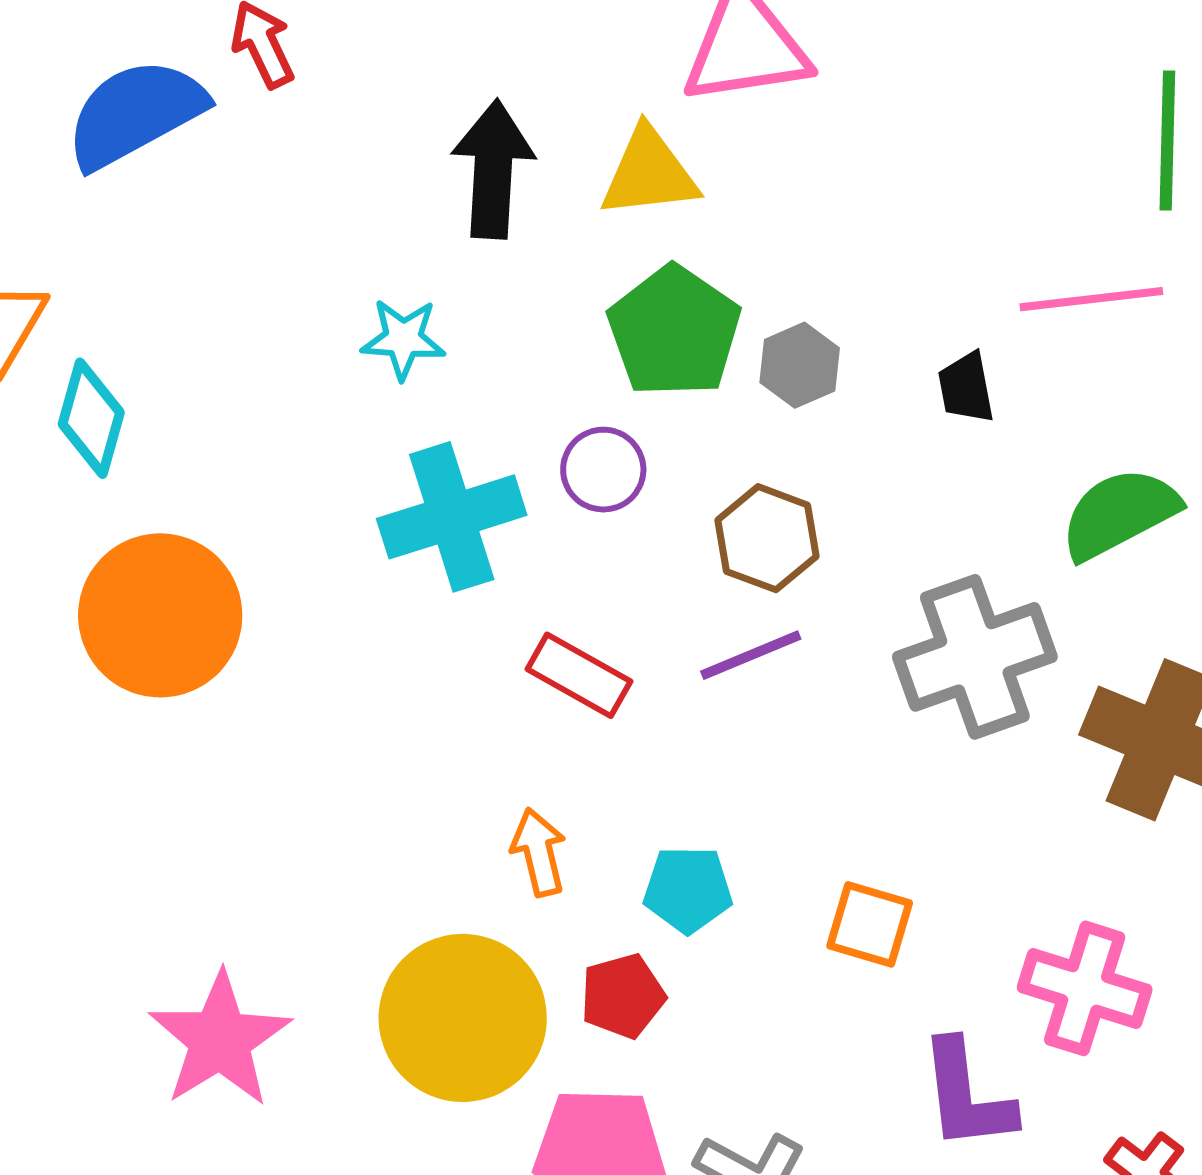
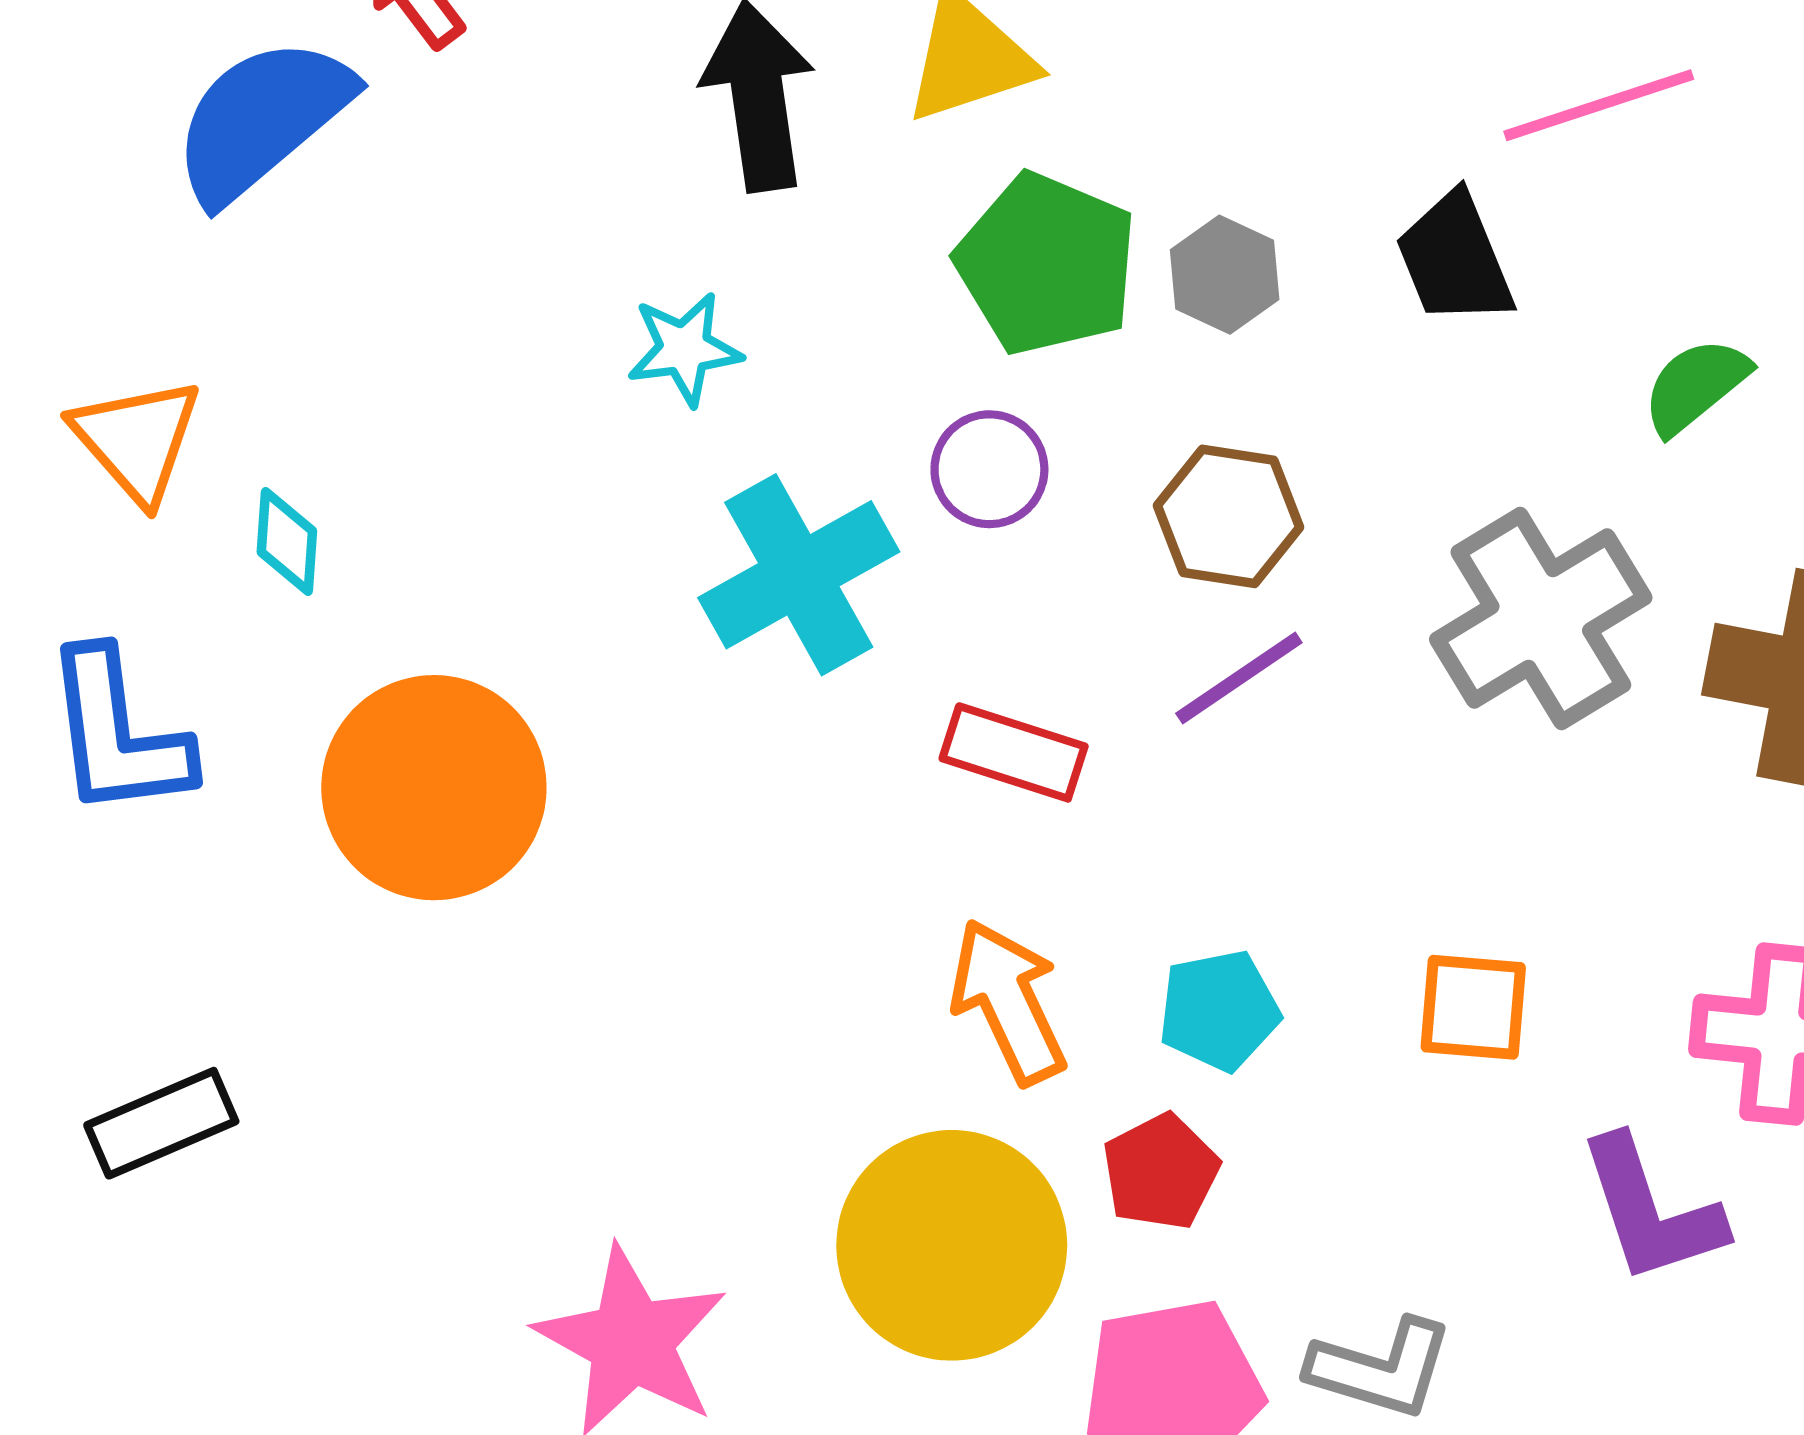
black trapezoid: (966, 388) -> (1455, 259), size x1.4
cyan diamond: (91, 418) -> (287, 542), size x0.7
green semicircle: (1119, 513) -> (1696, 386), size x0.7
orange arrow: (539, 852) -> (1008, 1002), size x1.4

